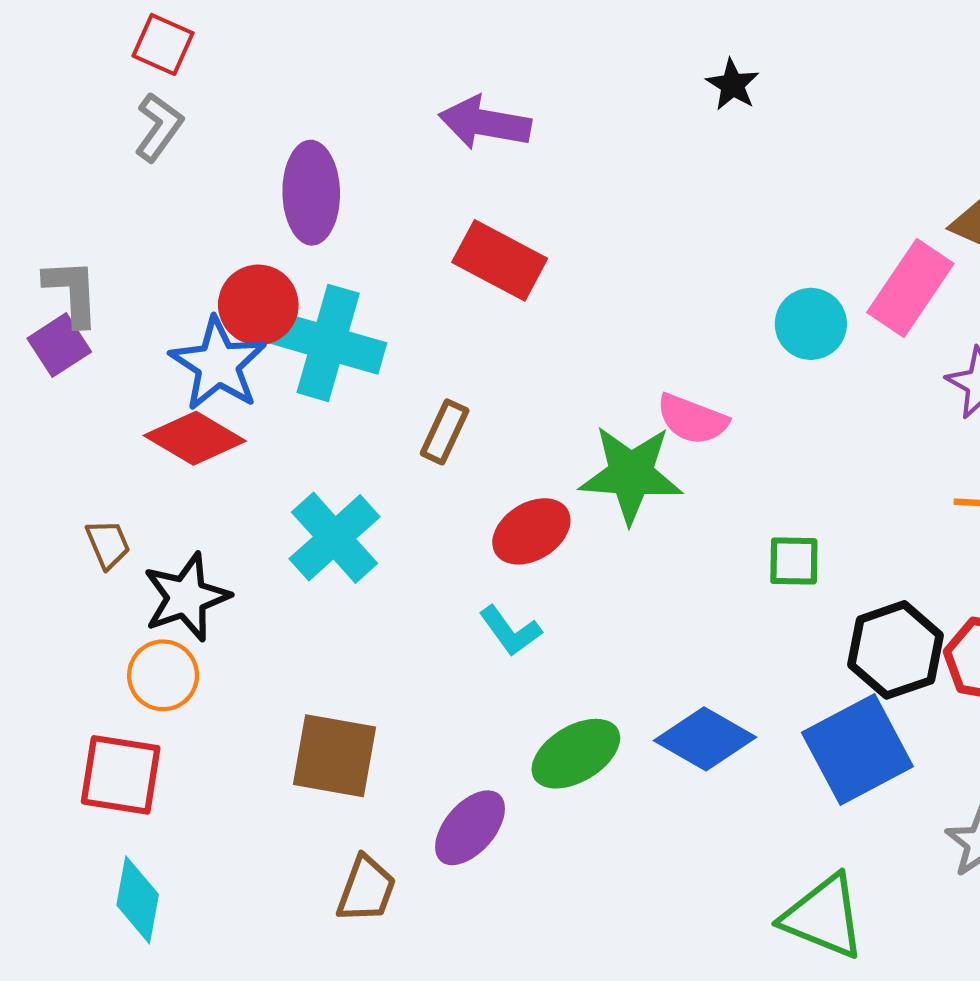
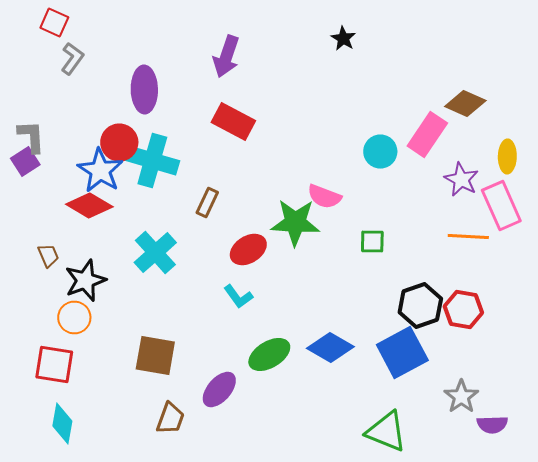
red square: (163, 44) -> (54, 22), moved
purple arrow: (485, 123) -> (226, 56), turned -81
green square: (794, 561) -> (372, 242), moved

